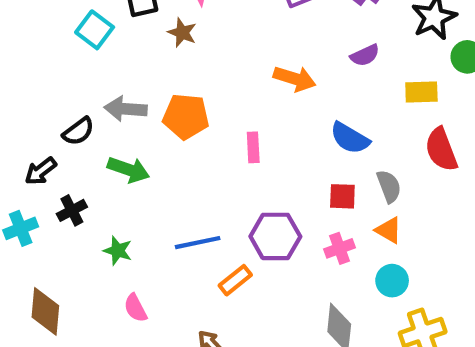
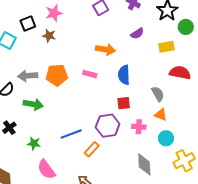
blue semicircle: (350, 138) -> (124, 75), moved, turned 66
pink rectangle: (253, 147) -> (90, 74), moved, turned -64
red semicircle: (441, 150) -> (180, 73), turned 130
red square: (342, 196) -> (124, 103), moved
pink cross: (339, 248) -> (139, 127), turned 32
pink semicircle: (135, 308) -> (46, 169), size x1.5

